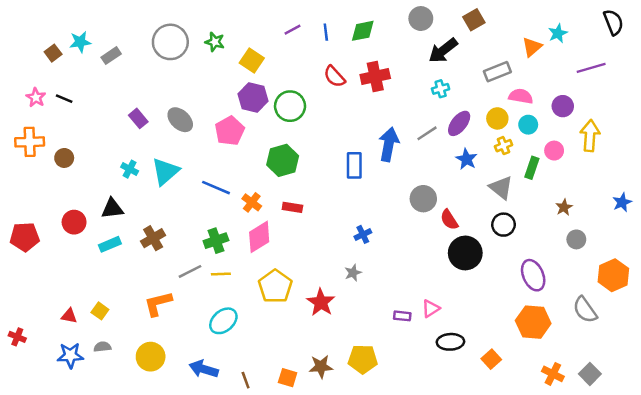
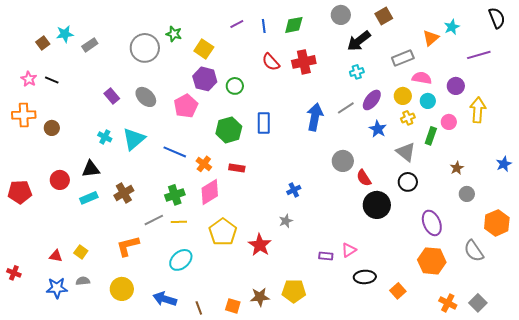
gray circle: (170, 42) -> (145, 48), moved
green circle: (290, 106) -> (235, 86), size x0.7
blue rectangle: (354, 165) -> (264, 123), moved

